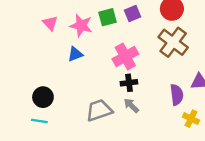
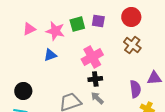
purple square: (133, 14) -> (98, 21), turned 32
pink triangle: (50, 23) -> (29, 29), turned 48
brown cross: (173, 42) -> (132, 45), size x0.7

